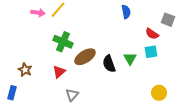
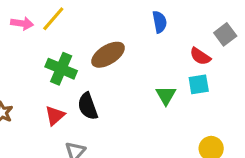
gray square: (168, 20) -> (225, 34), turned 32
brown ellipse: (85, 57) -> (108, 55), moved
black semicircle: (109, 64) -> (88, 106), moved

